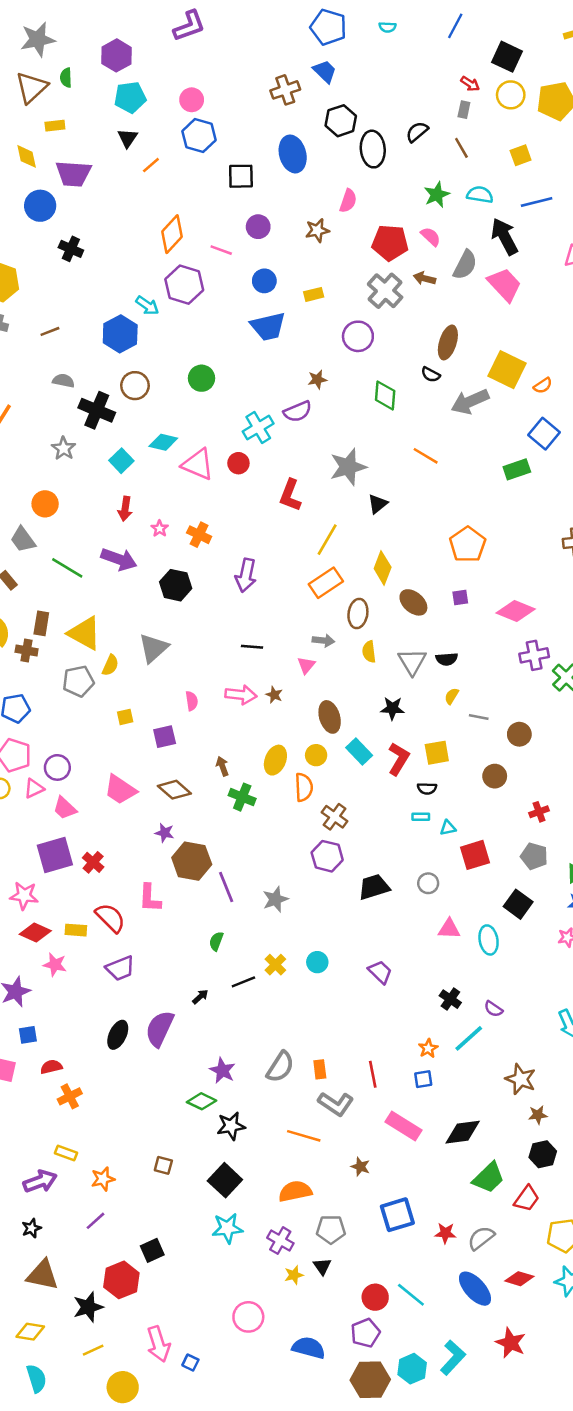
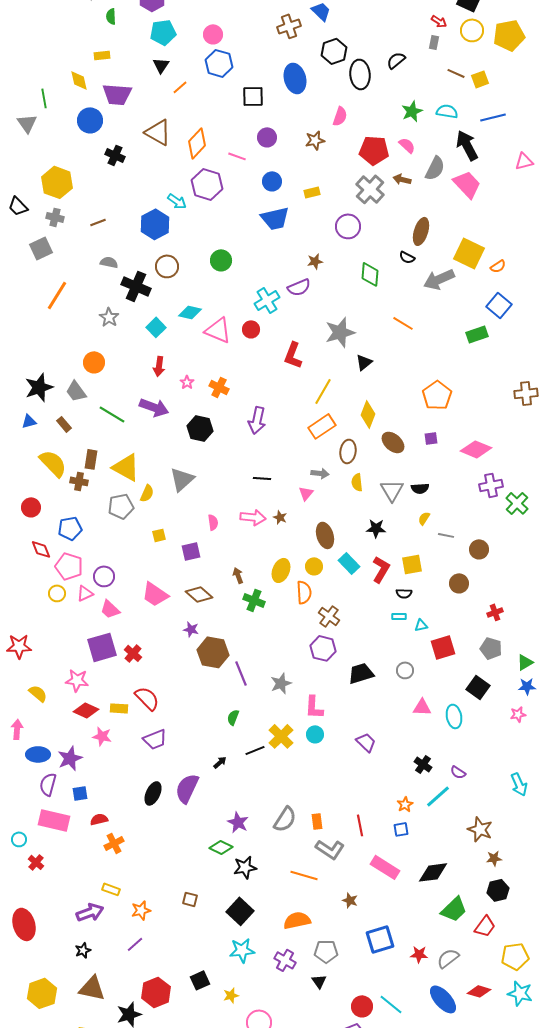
brown triangle: (31, 87) -> (158, 132), moved, turned -48
brown line: (461, 148) -> (456, 73), moved, turned -36
pink L-shape: (150, 898) -> (314, 707), moved
yellow cross: (275, 965) -> (281, 736), size x1.4
black square: (152, 1250) -> (200, 980), moved
yellow star: (294, 1275) -> (231, 995), moved

